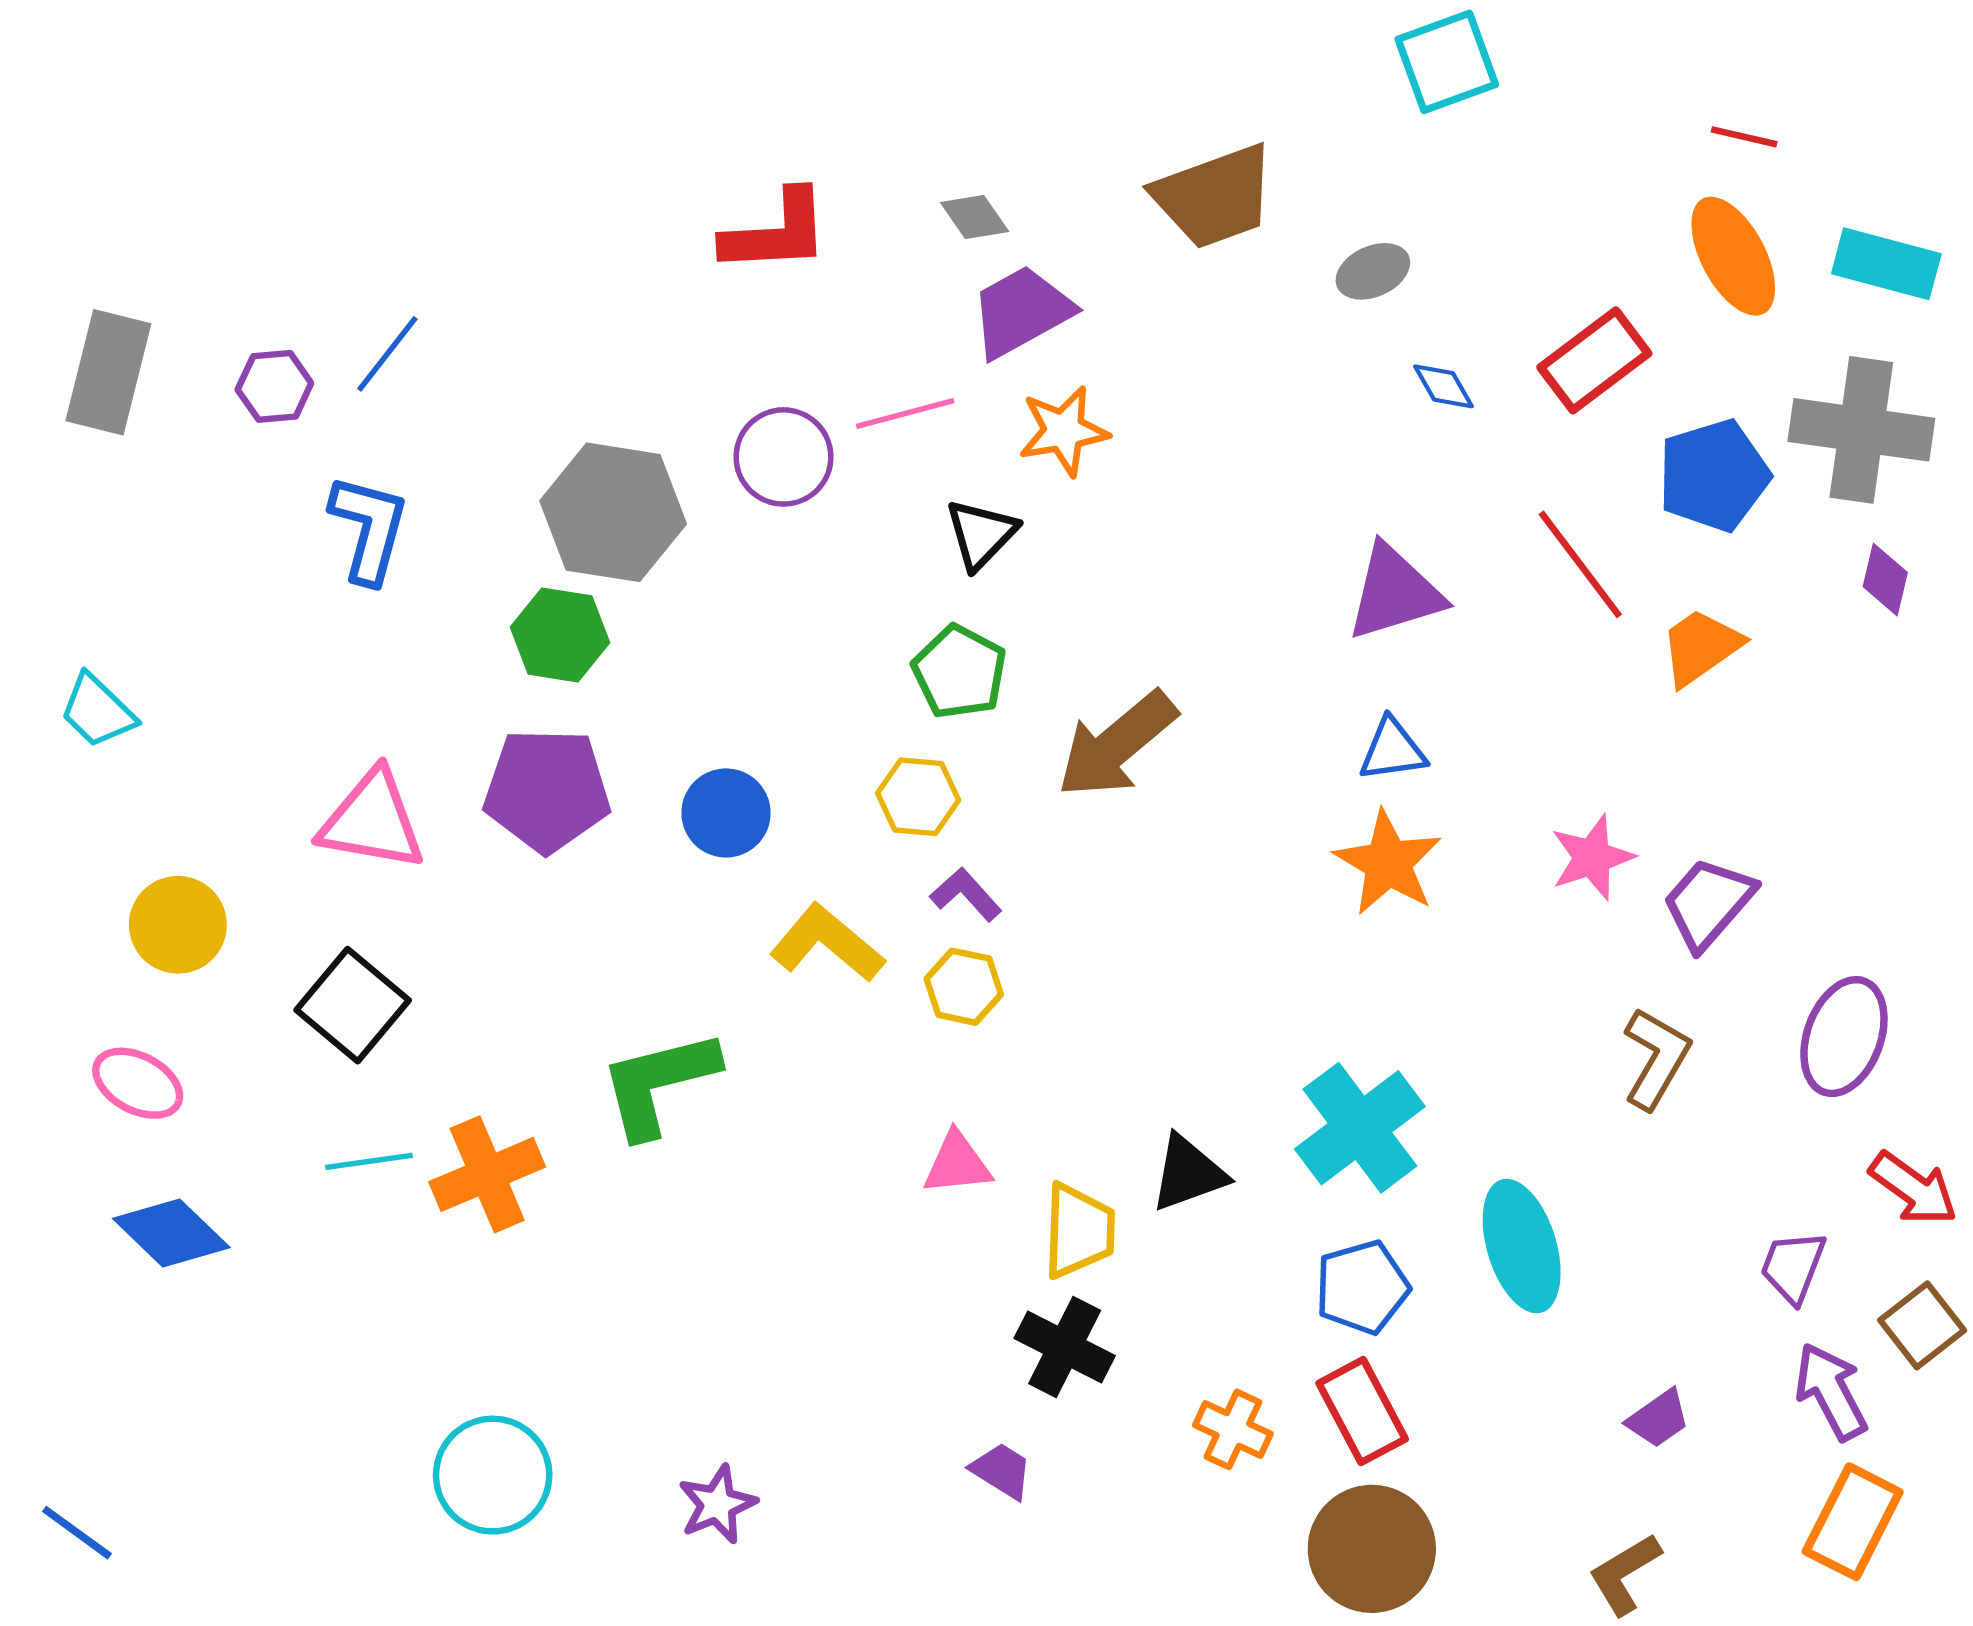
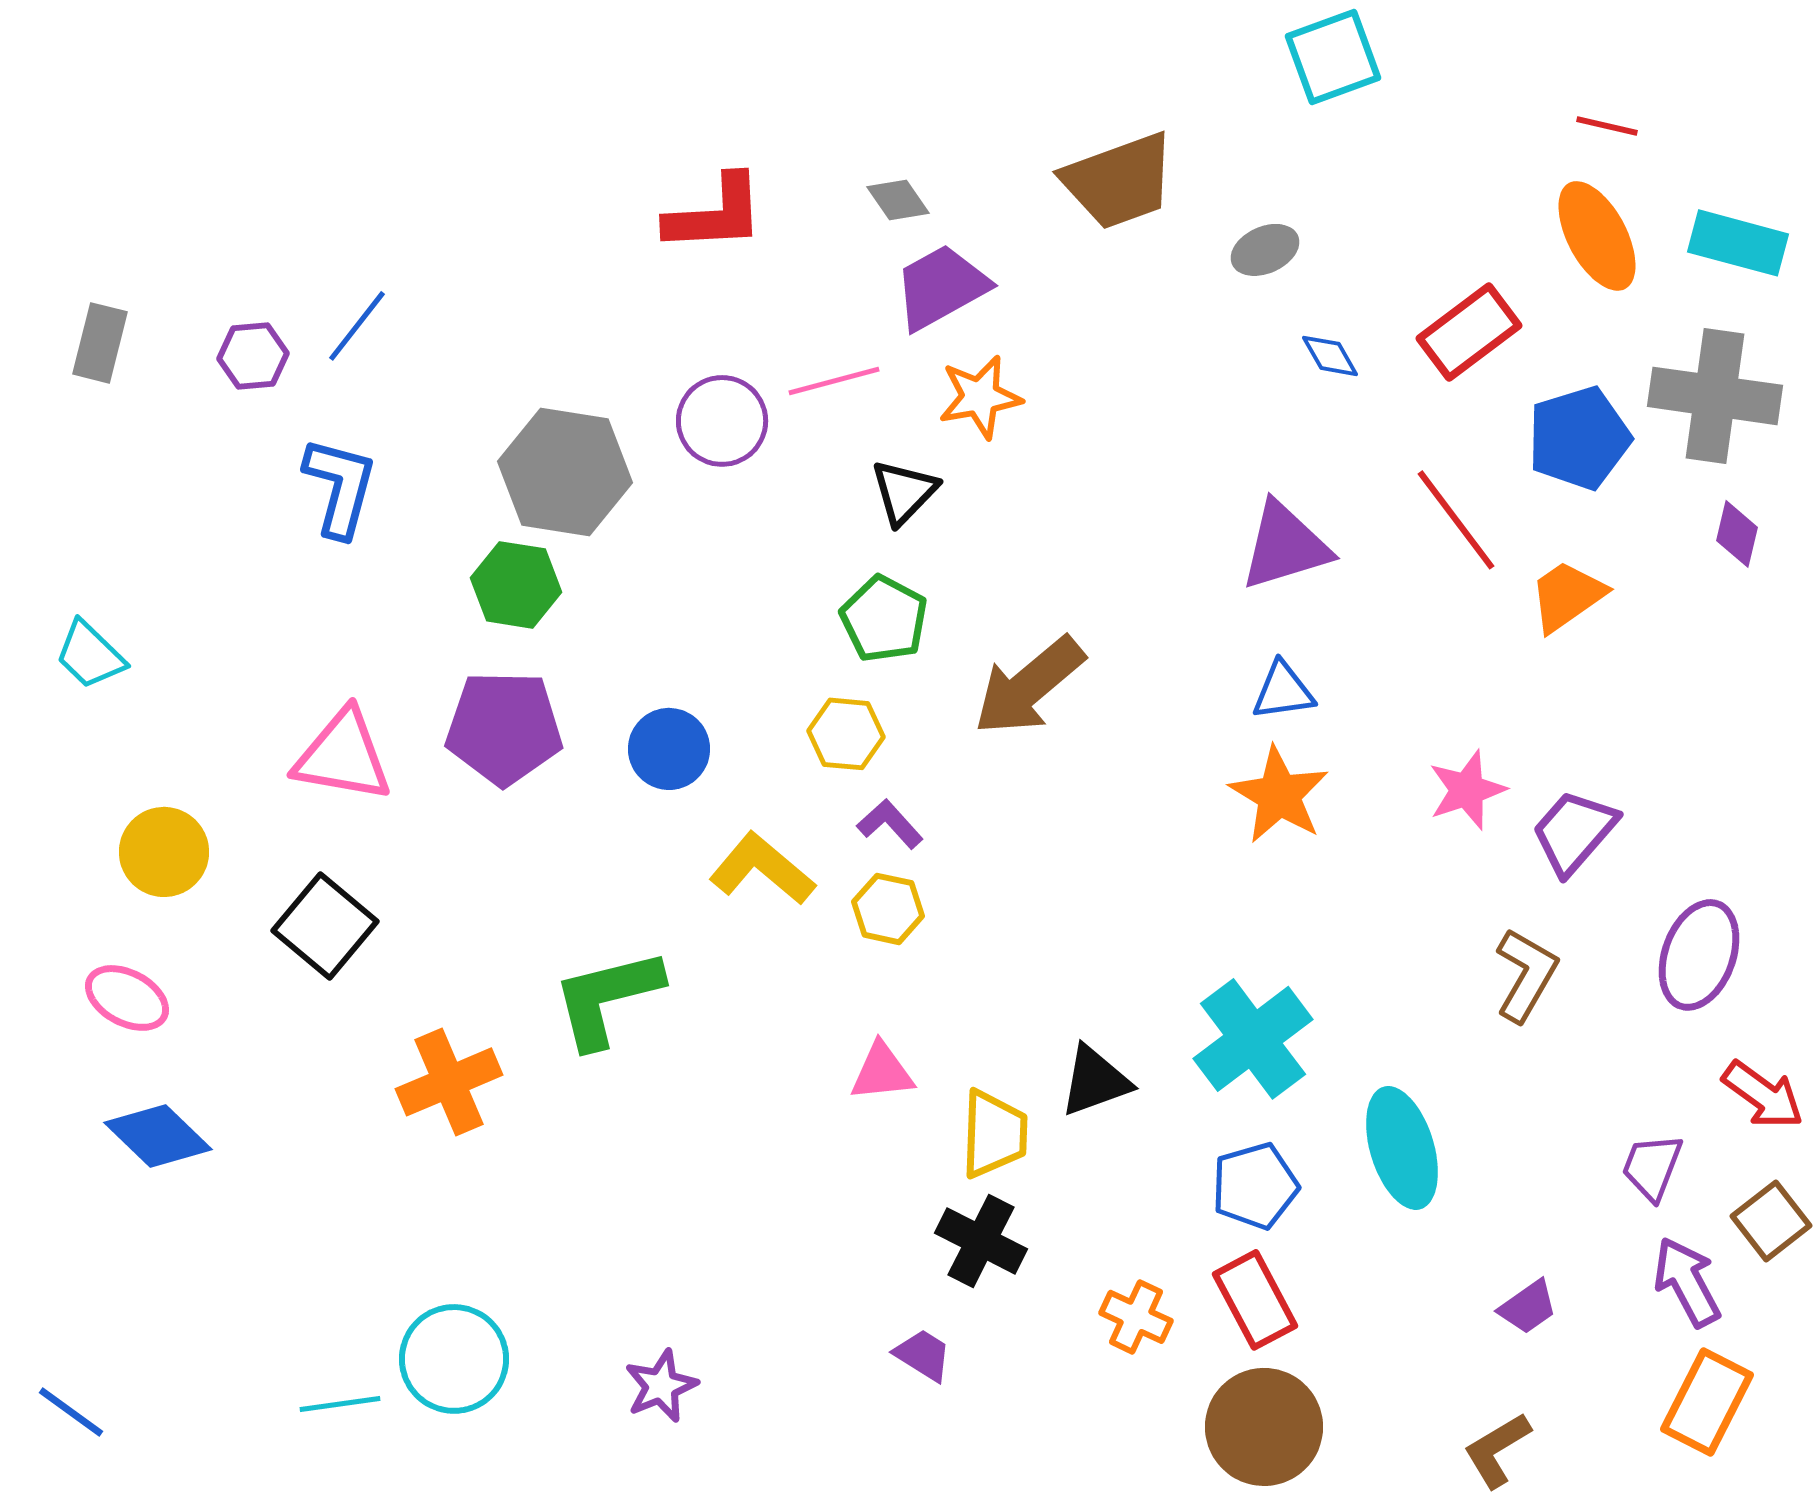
gray rectangle: (108, 372) -> (100, 343), size x0.7
cyan line: (369, 1161) -> (340, 1404), moved

